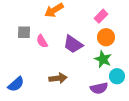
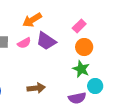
pink semicircle: (42, 41) -> (24, 43), moved, turned -88
purple trapezoid: (73, 44) -> (46, 41), moved

